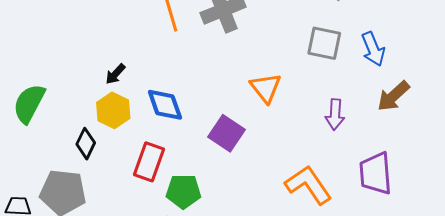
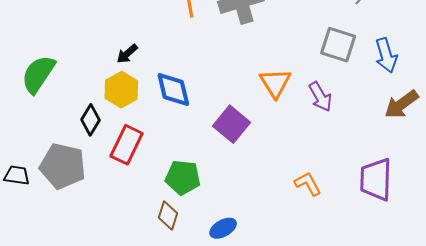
purple arrow: (335, 114) -> (320, 97), moved, turned -40
red rectangle: (149, 162) -> (127, 145), moved
orange L-shape: (308, 185) -> (308, 184), size x0.6

